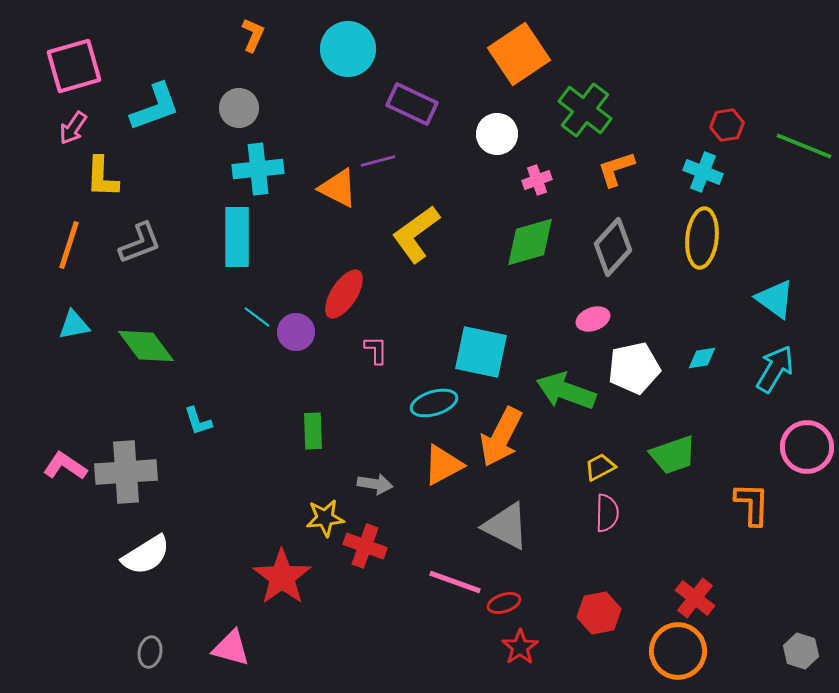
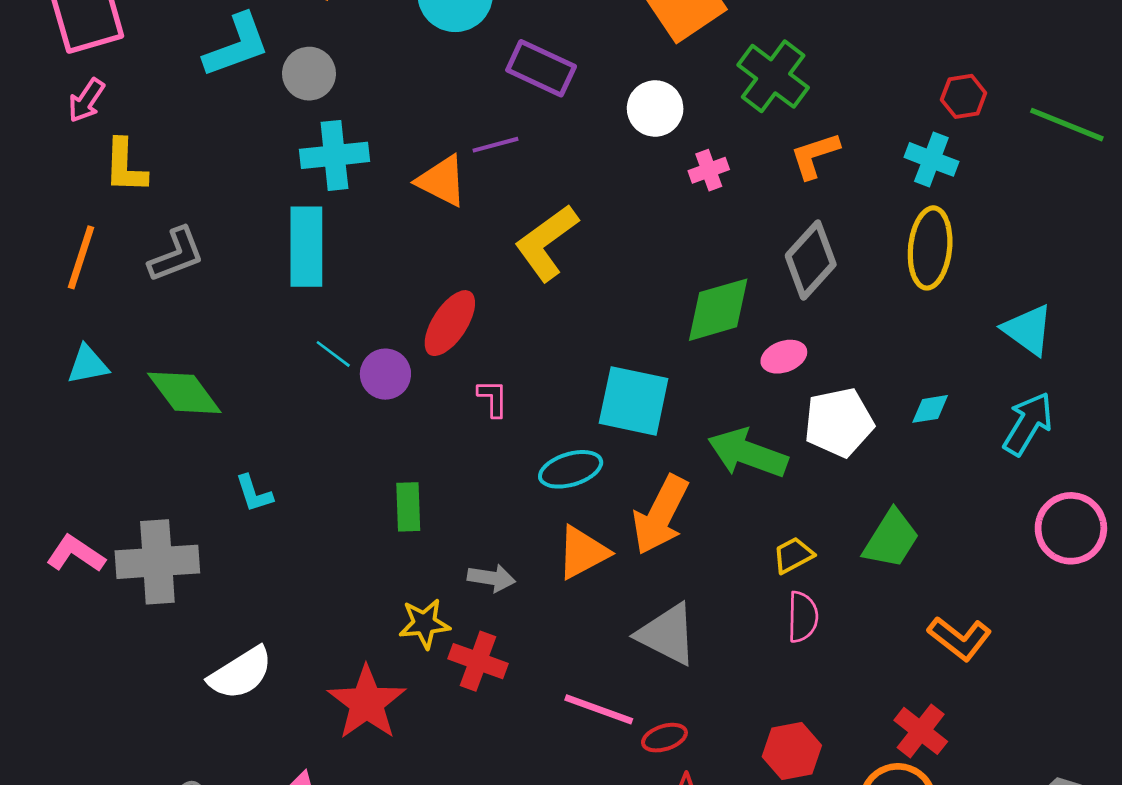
cyan L-shape: (155, 107) -> (237, 45), moved
green diamond: (530, 242) -> (718, 310), moved
green trapezoid: (673, 455) -> (891, 539), turned -39
orange L-shape: (752, 504) -> (960, 638), moved, turned 126
white semicircle: (146, 555) -> (241, 673), moved

